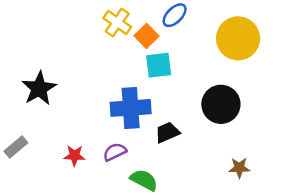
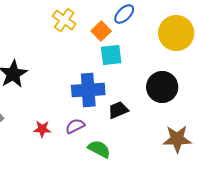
yellow cross: (117, 23) -> (64, 20), moved
brown star: (239, 168) -> (177, 139), size x1.6

